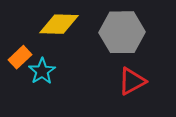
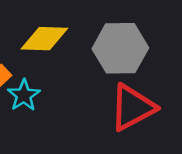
red triangle: (132, 81) -> (132, 107), size x1.4

